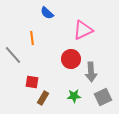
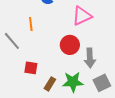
green star: (74, 96) -> (73, 82), size x1.5
brown rectangle: (43, 98) -> (50, 84), moved

